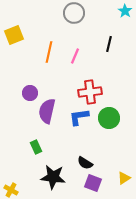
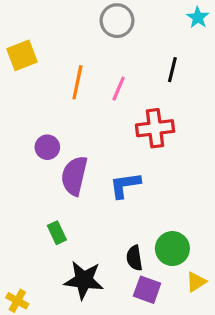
red cross: (90, 92) -> (155, 128), moved
green circle: (109, 118) -> (172, 249), moved
black semicircle: (85, 163) -> (134, 258), turned 49

